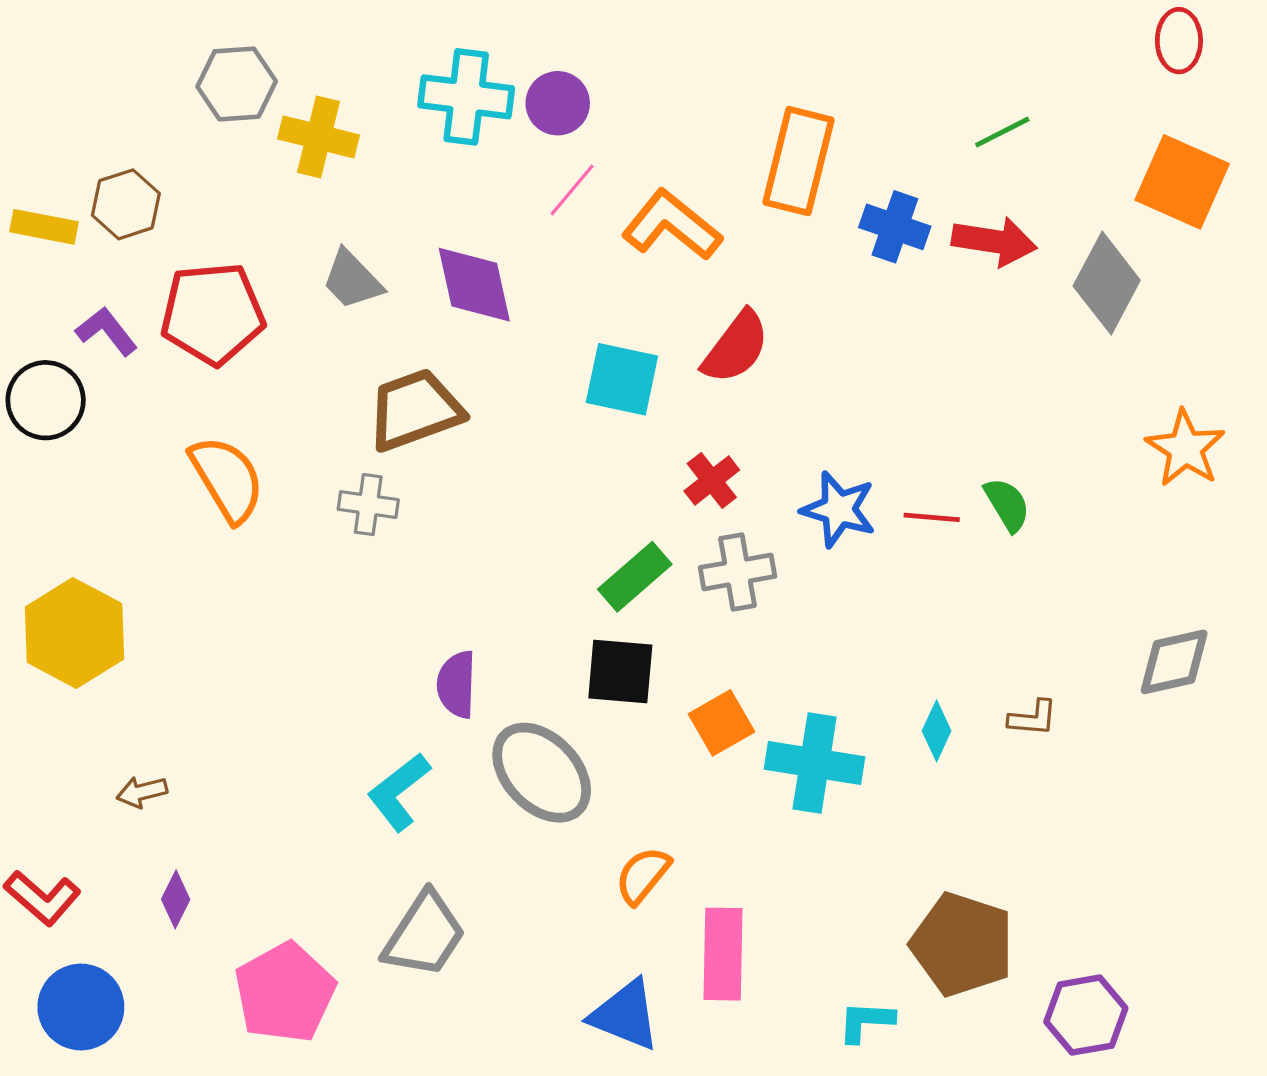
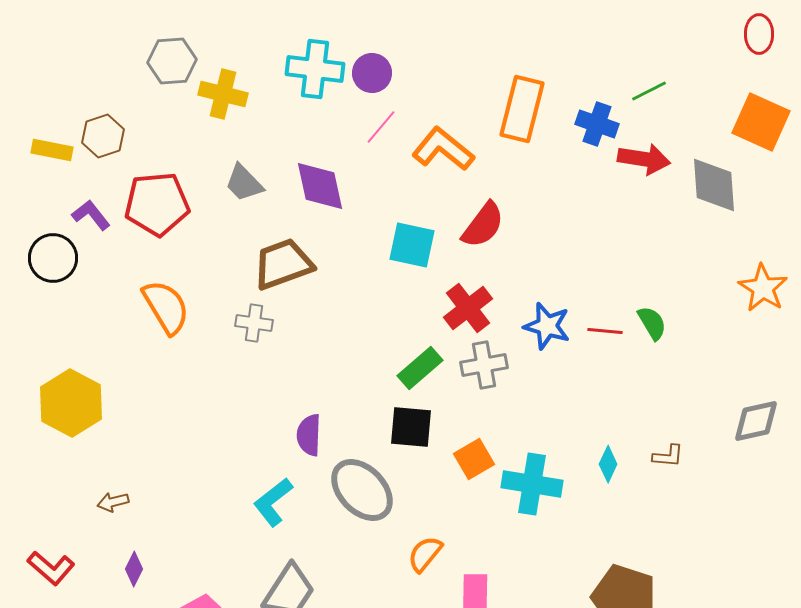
blue cross: (895, 227) -> (597, 124), moved
gray diamond: (1107, 283) -> (714, 185), turned -32
red cross: (712, 480) -> (468, 308), size x1.4

